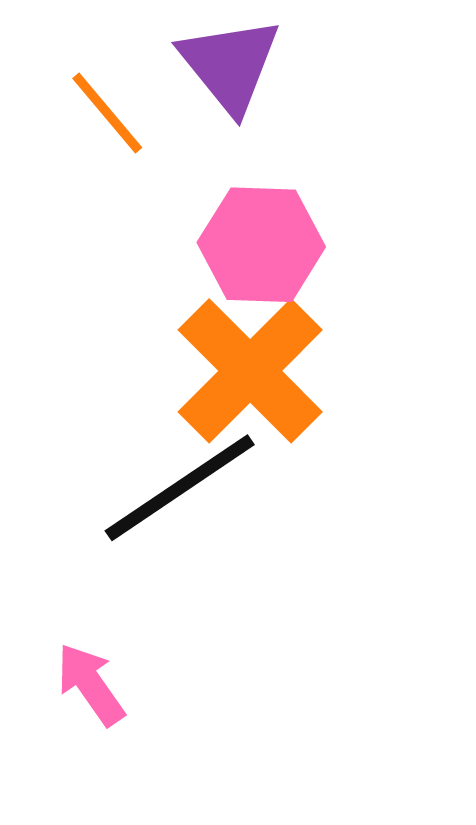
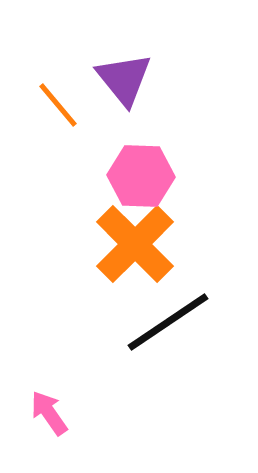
black line: (180, 488) -> (168, 322), moved

